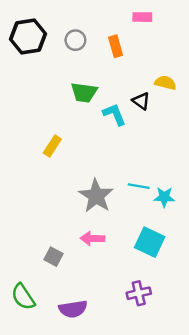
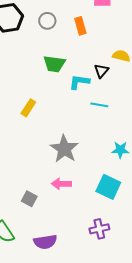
black triangle: (141, 101) -> (101, 71), turned 35
cyan L-shape: (114, 114) -> (79, 82), turned -60
cyan line: (139, 186) -> (99, 105), moved

